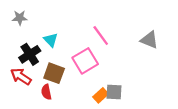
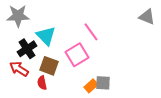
gray star: (20, 18) -> (18, 16), size x1.6
cyan triangle: (51, 40) -> (46, 36), size x1.5
gray triangle: (149, 40) -> (147, 17), moved

